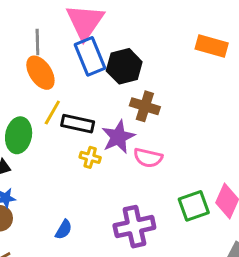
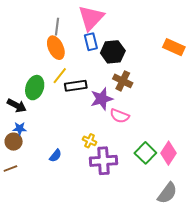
blue rectangle: (90, 56) -> (91, 42), size x0.7
black rectangle: (78, 124) -> (76, 86), turned -30
yellow cross: (90, 157) -> (90, 141), moved
green square: (194, 206) -> (145, 153), turned -35

